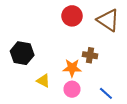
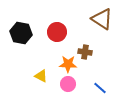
red circle: (72, 16) -> (57, 32), moved
black hexagon: (22, 53) -> (21, 33), moved

